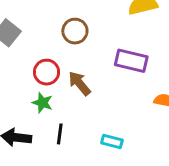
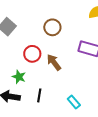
green star: (42, 103) -> (19, 77), moved
cyan rectangle: (112, 141) -> (74, 102), turned 32

